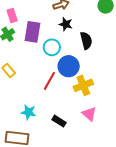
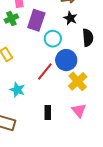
yellow cross: (83, 85) -> (78, 81), turned -30
cyan star: (28, 112) -> (17, 90), moved
black rectangle: (59, 121) -> (48, 113), turned 48

